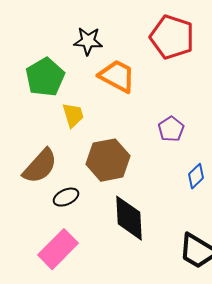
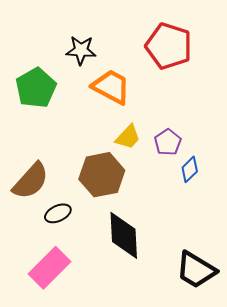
yellow trapezoid: (73, 115) -> (128, 137), moved, turned 60
blue diamond: (196, 176) -> (190, 169), moved

